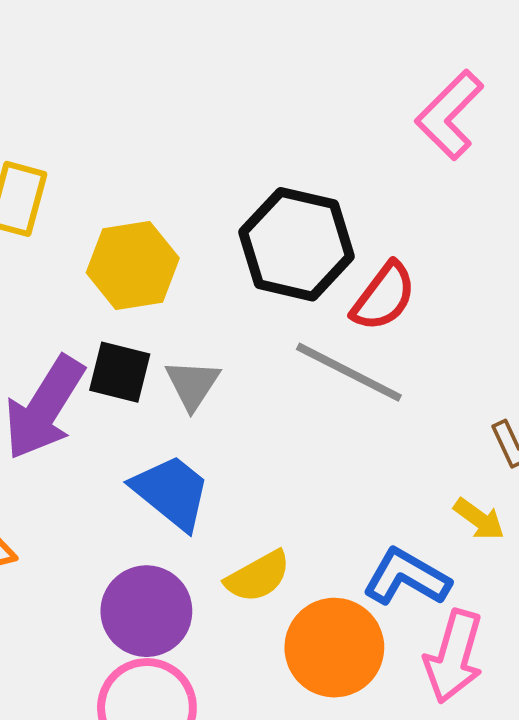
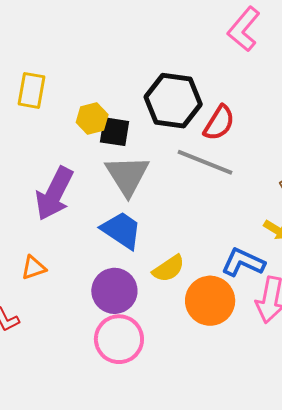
yellow hexagon: (133, 265) -> (92, 119), size x0.7
black square: (120, 372) -> (114, 132), moved
gray triangle: (192, 384) -> (127, 175), size x1.6

